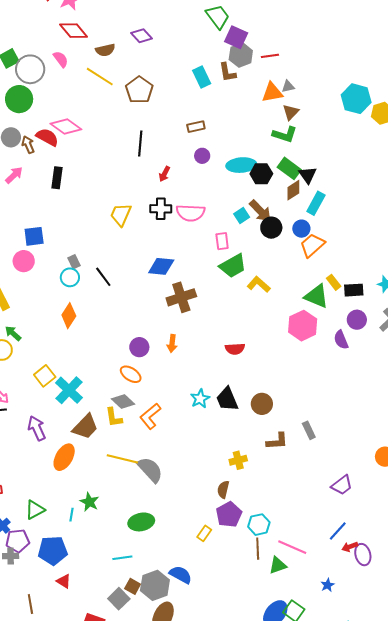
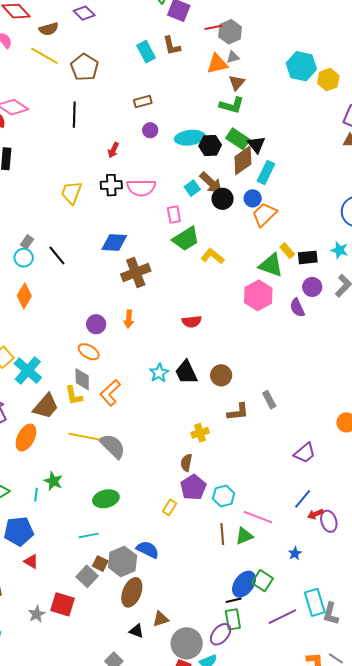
gray hexagon: (241, 55) -> (230, 32), moved
black line: (140, 143) -> (74, 115), moved
brown diamond: (293, 190) -> (243, 160), size x1.4
gray rectangle: (74, 262) -> (27, 242), turned 64
gray diamond: (123, 401) -> (82, 379), turned 50
brown line: (258, 549) -> (222, 534), moved

